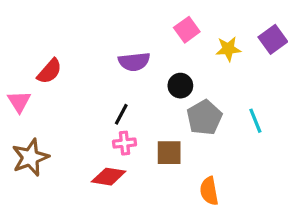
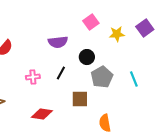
black line: (121, 114) -> (61, 73), moved
pink cross: (125, 143) -> (33, 77), moved

